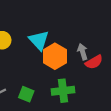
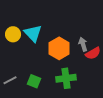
cyan triangle: (39, 40) -> (33, 33), moved

